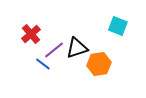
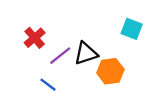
blue line: (43, 64) -> (48, 85), moved

